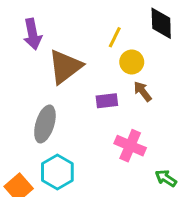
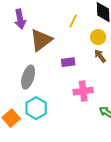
yellow circle: (132, 62) -> (98, 37), moved
brown arrow: (143, 91) -> (100, 56), moved
pink cross: (130, 146) -> (83, 91), turned -30

